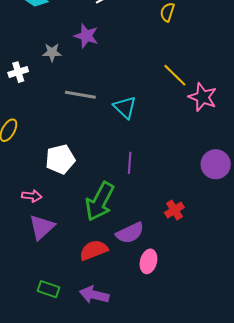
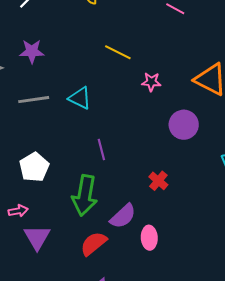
purple star: (86, 36) -> (32, 51), moved
pink star: (203, 97) -> (151, 82), moved, size x0.7

